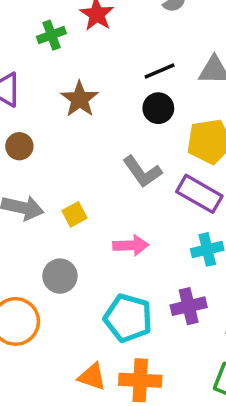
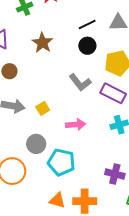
purple cross: (189, 306) -> (115, 174), moved, turned 30
cyan pentagon: (128, 318) -> (61, 162), moved

